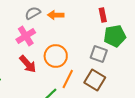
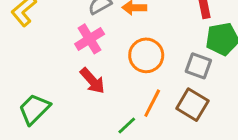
orange circle: (56, 56) -> (146, 55), moved

